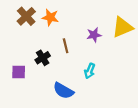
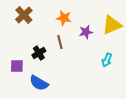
orange star: (50, 17) -> (64, 18), moved
cyan arrow: (90, 71) -> (107, 60), moved
blue semicircle: (63, 91) -> (39, 83), moved

